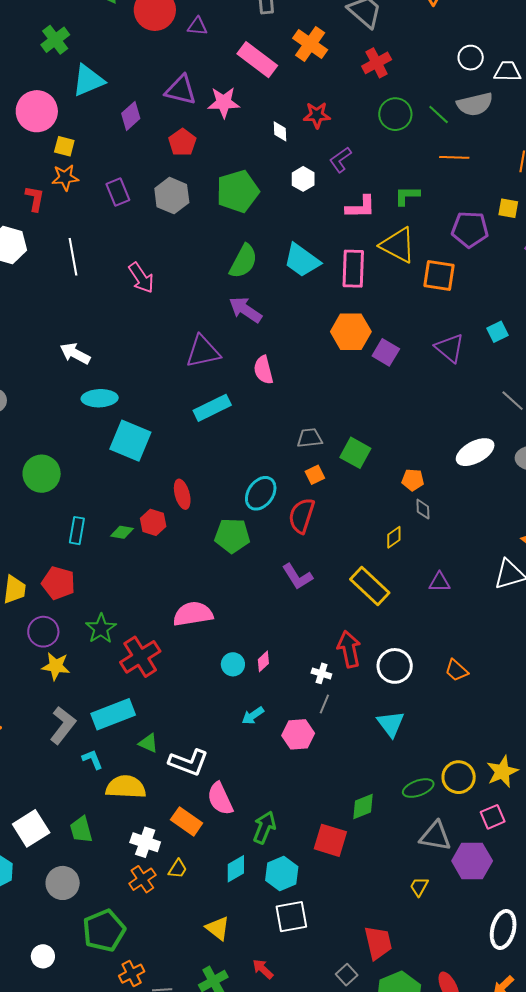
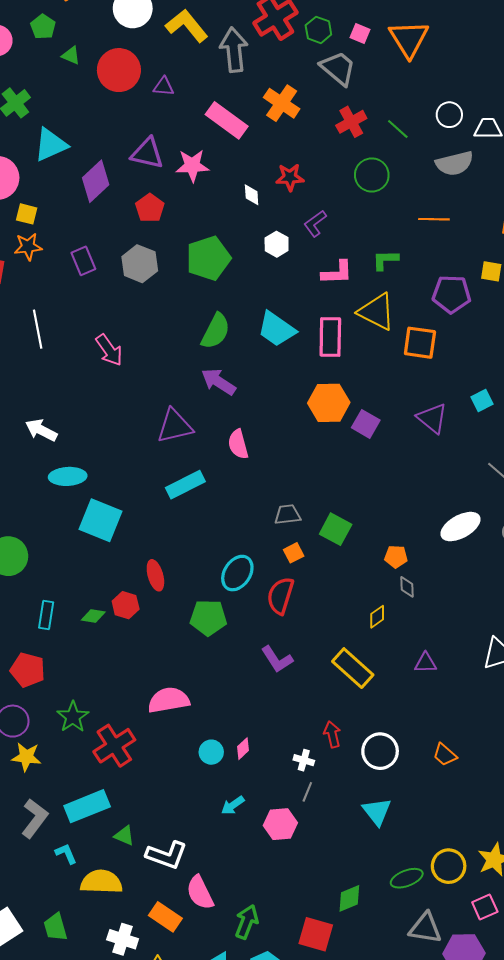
green line: (439, 115) -> (398, 129), moved
purple diamond: (131, 116) -> (96, 181), size x1.4
red arrow: (349, 649) -> (332, 734), size x0.7

